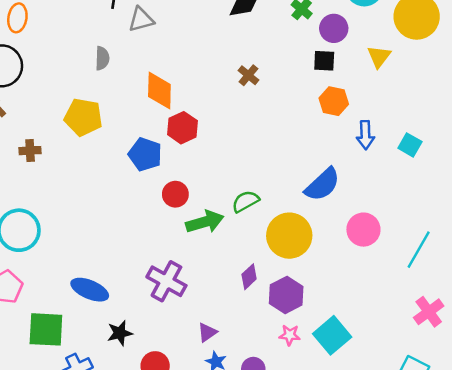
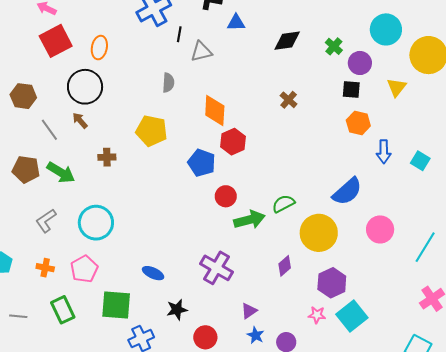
blue ellipse: (90, 290) -> (153, 273), size x0.7
purple hexagon: (286, 295) -> (332, 283), moved

